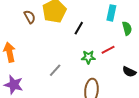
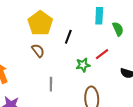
brown semicircle: (30, 17) -> (38, 51), moved
gray line: (55, 70) -> (51, 84), turned -32

